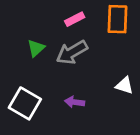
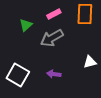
green triangle: (36, 48) -> (26, 25), moved
white triangle: (124, 85) -> (90, 62), turned -32

